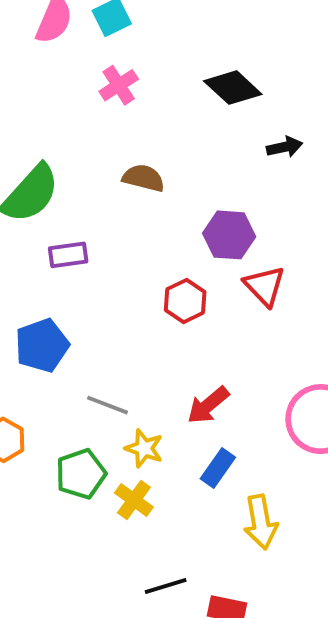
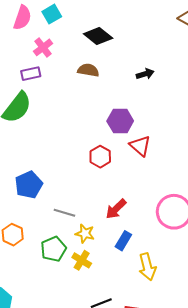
pink cross: (119, 85) -> (43, 47), moved
black diamond: (233, 88) -> (98, 36), moved
brown semicircle: (143, 178) -> (88, 70), moved
purple rectangle: (68, 255) -> (31, 74), moved

